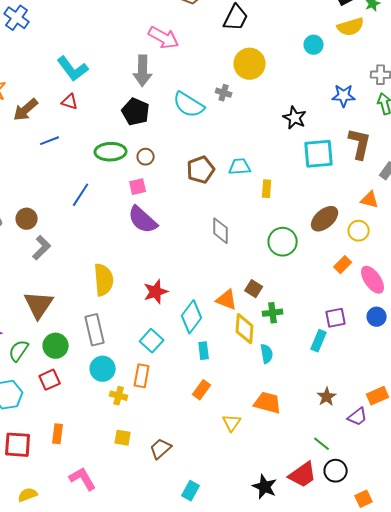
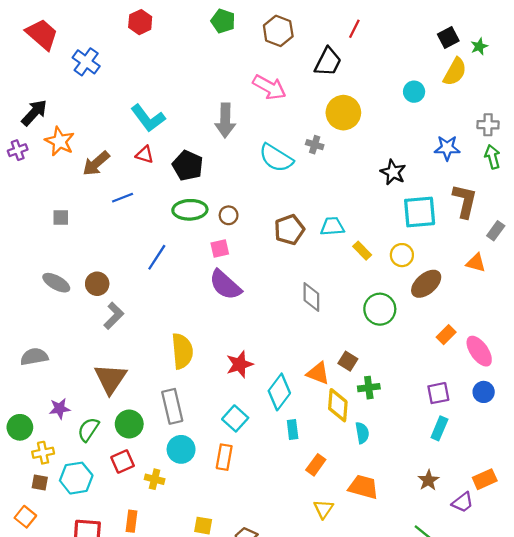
yellow semicircle: (351, 27) -> (455, 72), turned -44
pink arrow: (164, 38) -> (269, 87), moved
black pentagon: (136, 112) -> (188, 166), moved
yellow rectangle: (267, 189) -> (362, 251), turned -48
yellow circle: (359, 231) -> (402, 255), moved
cyan rectangle: (319, 341) -> (439, 428), moved
orange rectangle: (202, 390) -> (316, 465), moved
yellow cross: (119, 396) -> (155, 479), moved

